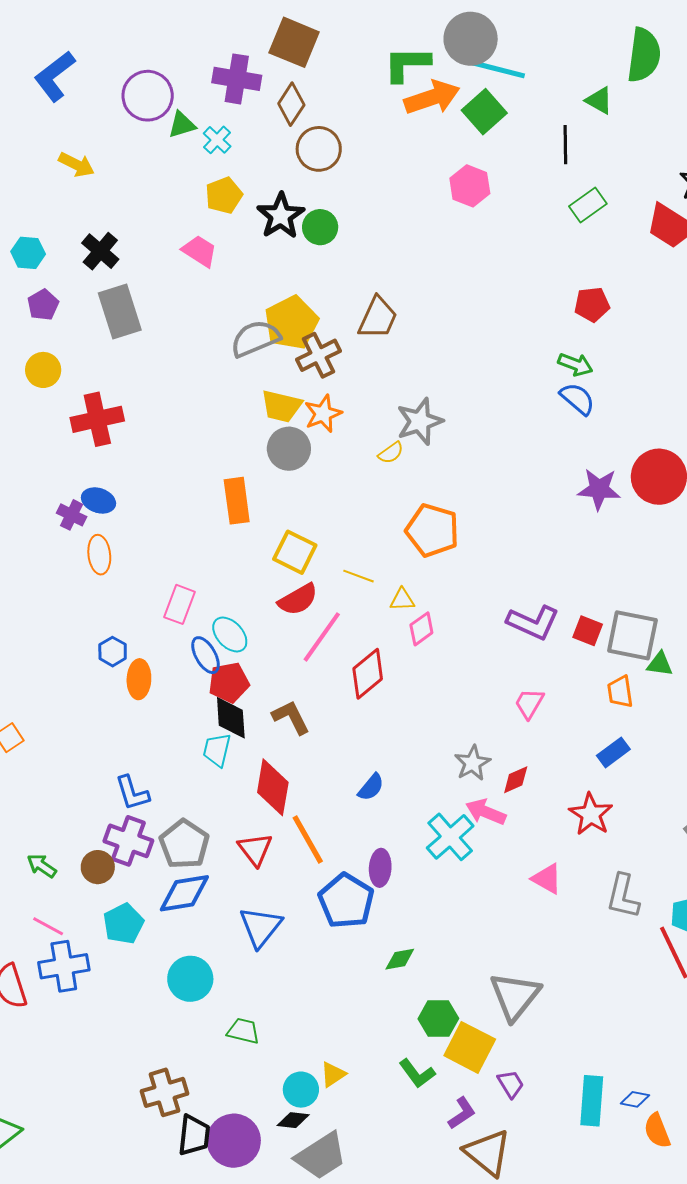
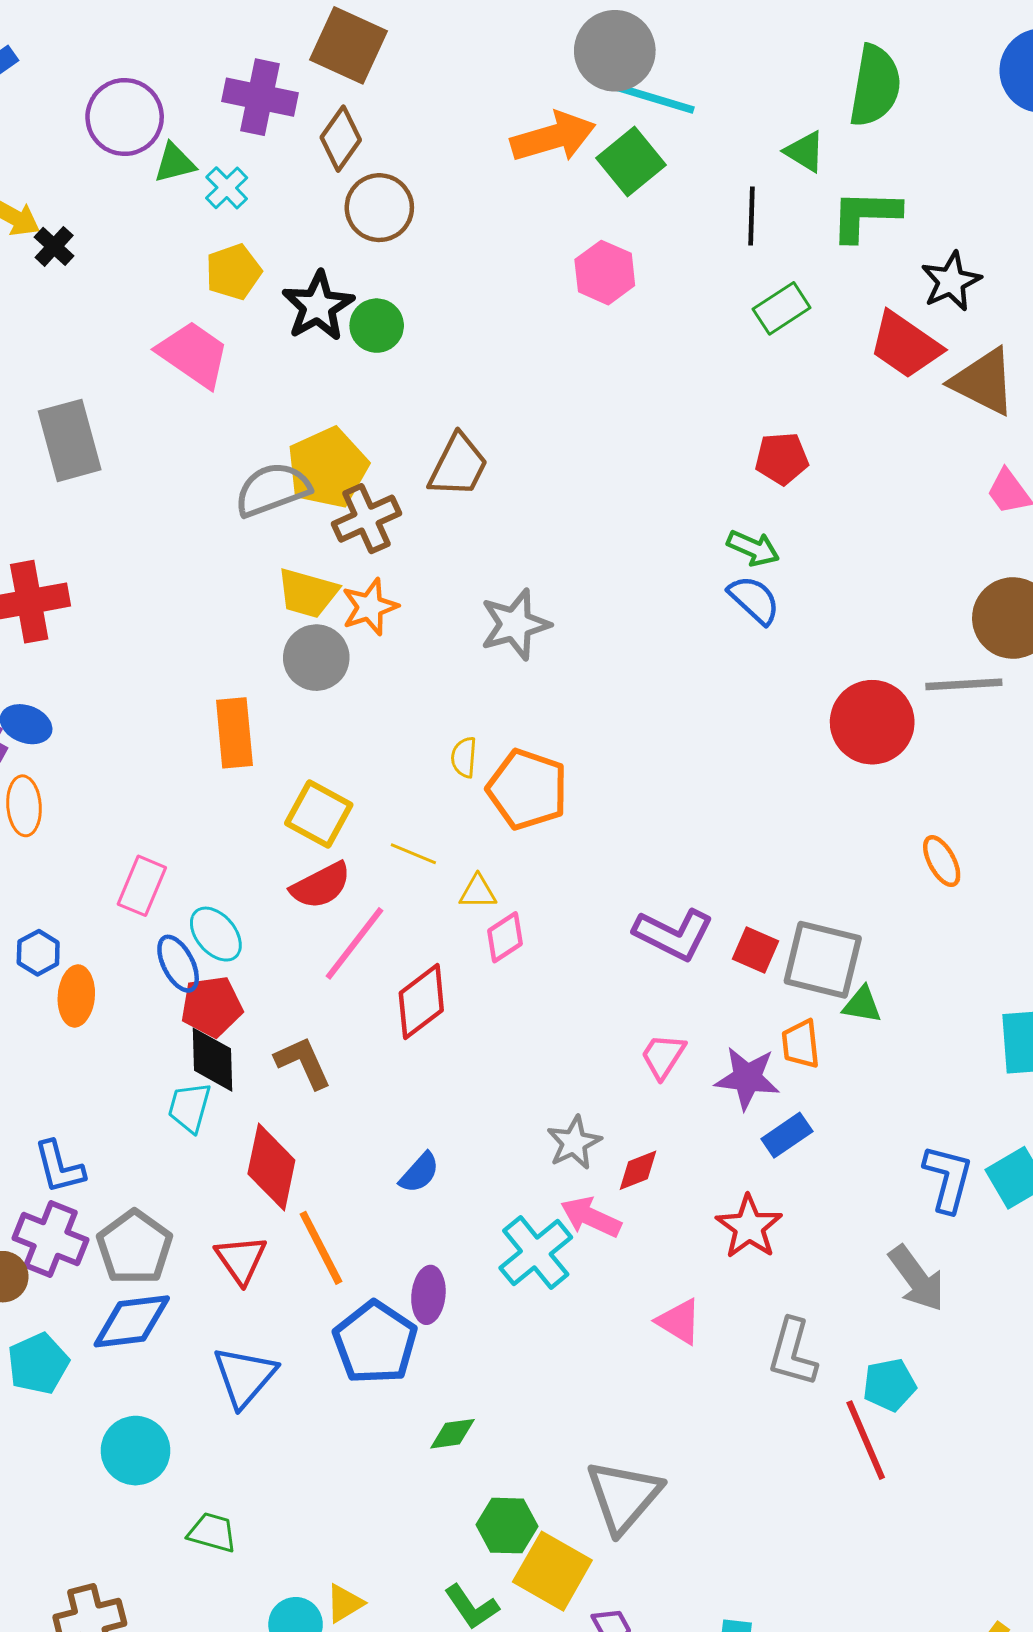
green L-shape: (407, 64) -> (865, 215), moved
black cross: (100, 251) -> (54, 246), moved, size x0.7
pink trapezoid: (199, 251) -> (193, 354), size x1.4
yellow semicircle: (391, 453) -> (464, 757), moved, turned 128
purple star: (599, 489) -> (747, 1078), moved

